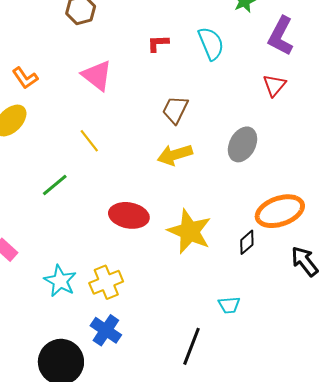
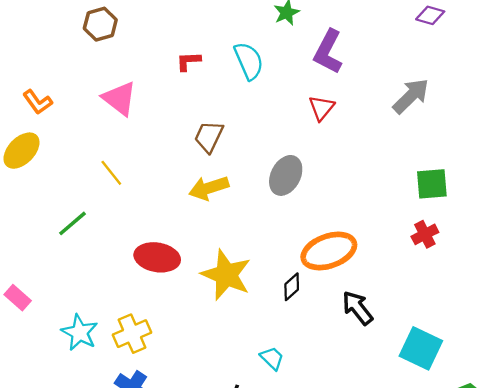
cyan trapezoid: (229, 305) -> (272, 358), turned -130

